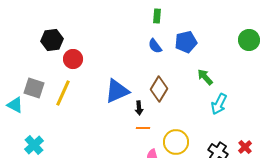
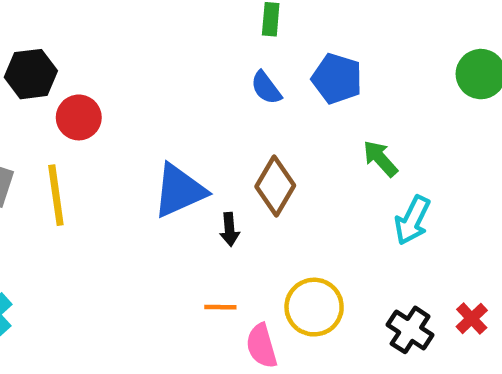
blue pentagon: (186, 42) -> (337, 79), turned 30
yellow line: (63, 93) -> (56, 195), turned -32
orange line: (143, 128) -> (220, 307), moved

